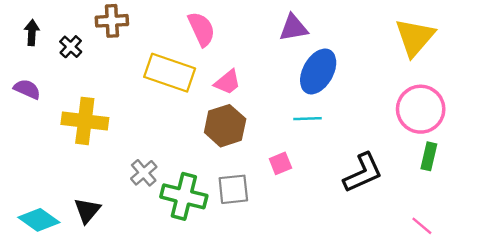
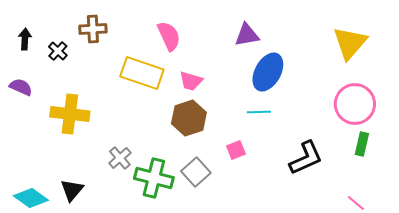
pink trapezoid: (227, 82) -> (191, 81), turned 55
gray square: (233, 189) -> (196, 172), turned -36

